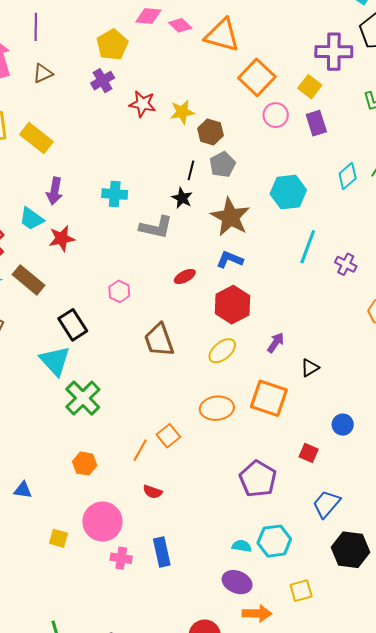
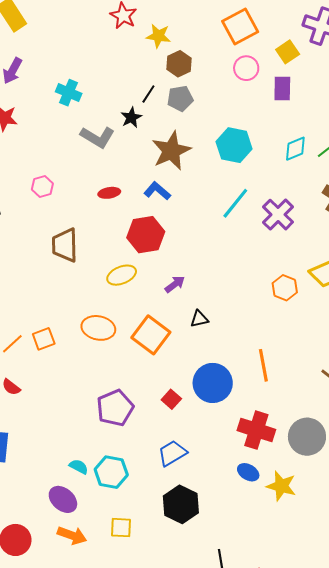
purple cross: (346, 264) -> (278, 215), moved, size x1.5
blue circle: (343, 425) -> (213, 383), size x1.8

